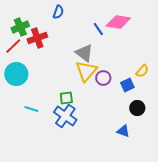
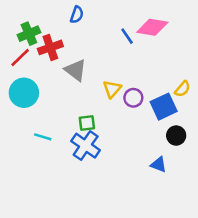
gray triangle: (84, 53) -> (76, 70), moved
yellow triangle: (86, 71) -> (112, 89), size x0.7
blue square: (127, 85) -> (164, 107), size x1.5

